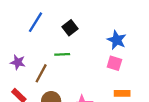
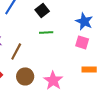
green line: (62, 54) -> (46, 32), moved

